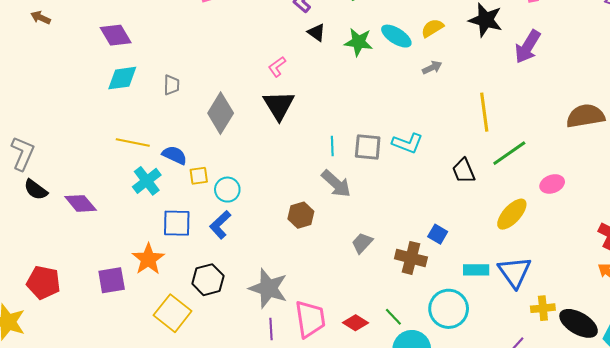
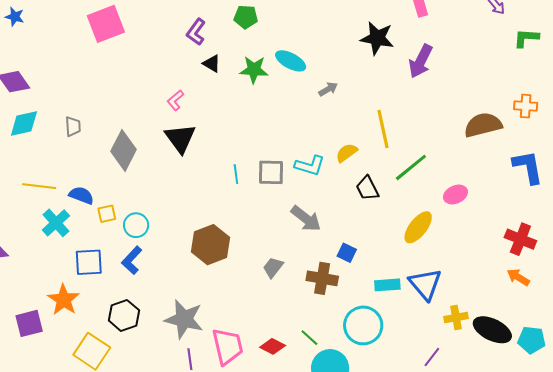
yellow semicircle: (432, 28) -> (347, 153), moved
gray arrow: (336, 184) -> (306, 219), moved
brown hexagon: (301, 215) -> (210, 245), size x1.5

